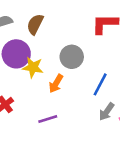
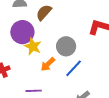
blue line: (100, 84) -> (74, 68), moved

